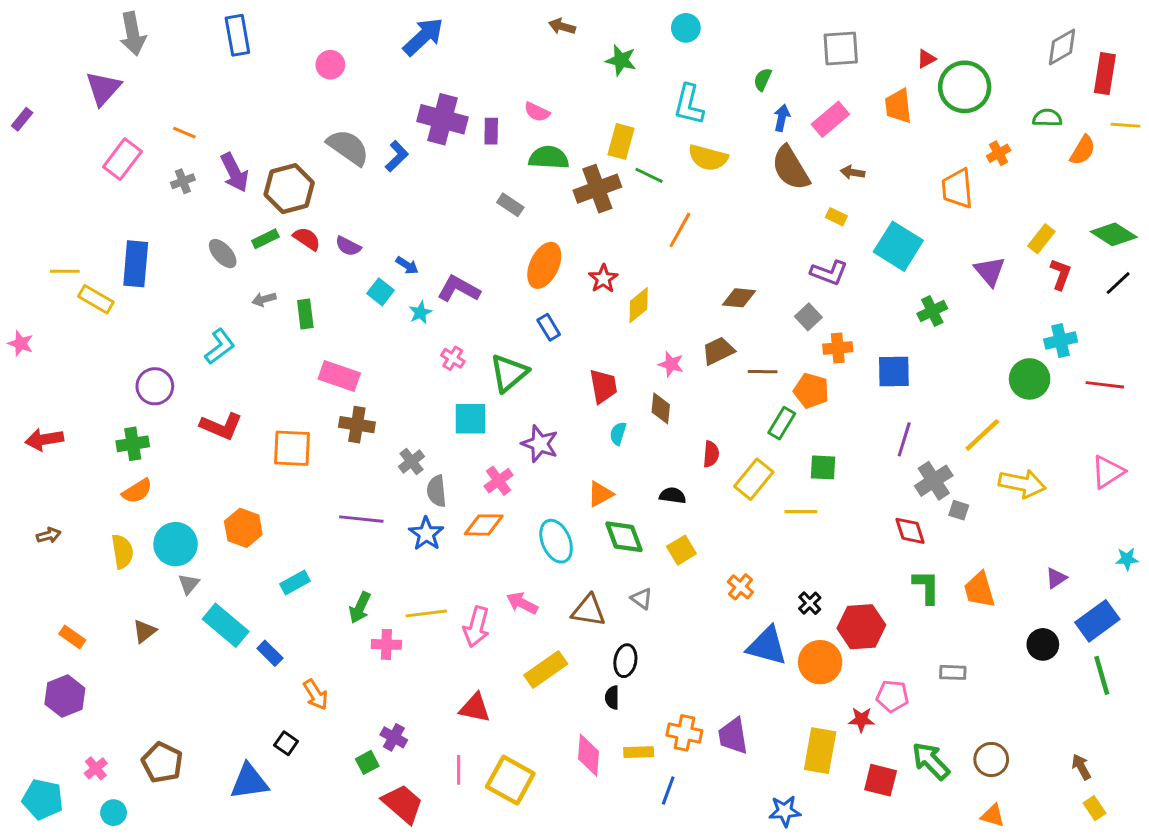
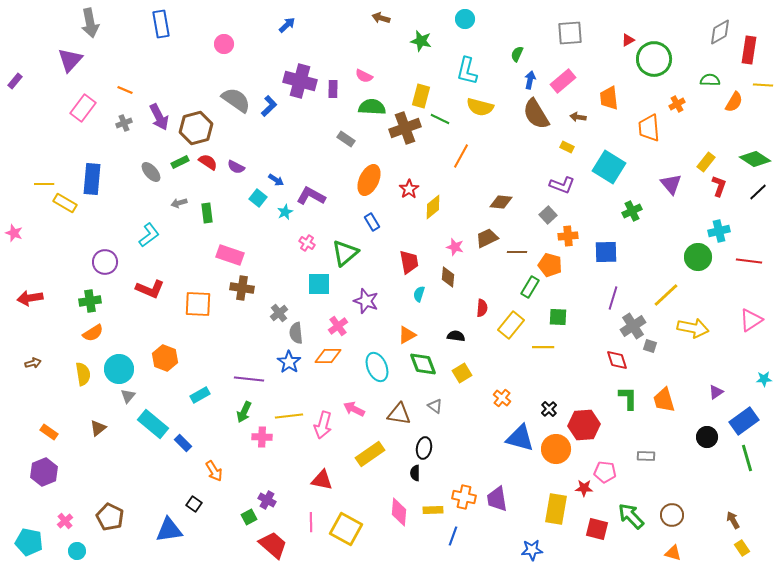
blue arrow: (423, 37) -> (287, 25), size x0.6
orange trapezoid: (898, 106) -> (609, 98), moved
purple line: (361, 519) -> (249, 379), moved

